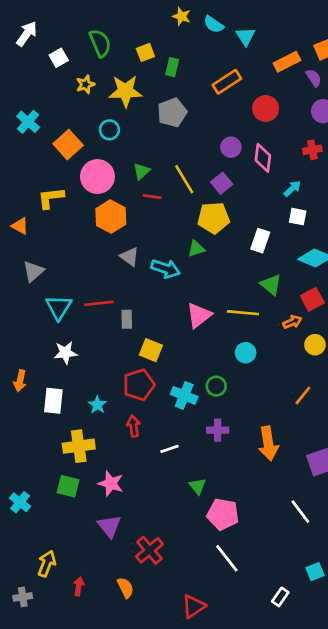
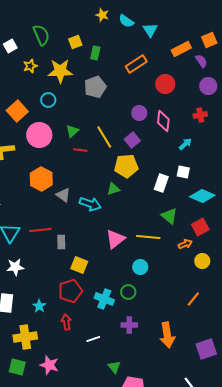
orange hexagon: (111, 217) -> (41, 179), moved
white square: (298, 217) -> (183, 172), moved
cyan circle: (246, 353) -> (140, 267), moved

